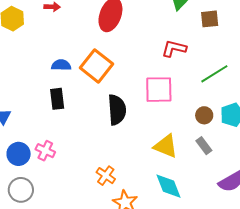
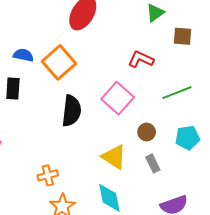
pink square: (159, 90) -> (118, 98), turned 32
brown circle: (204, 115) -> (147, 132), moved
orange cross: (106, 176) -> (48, 175), turned 30

